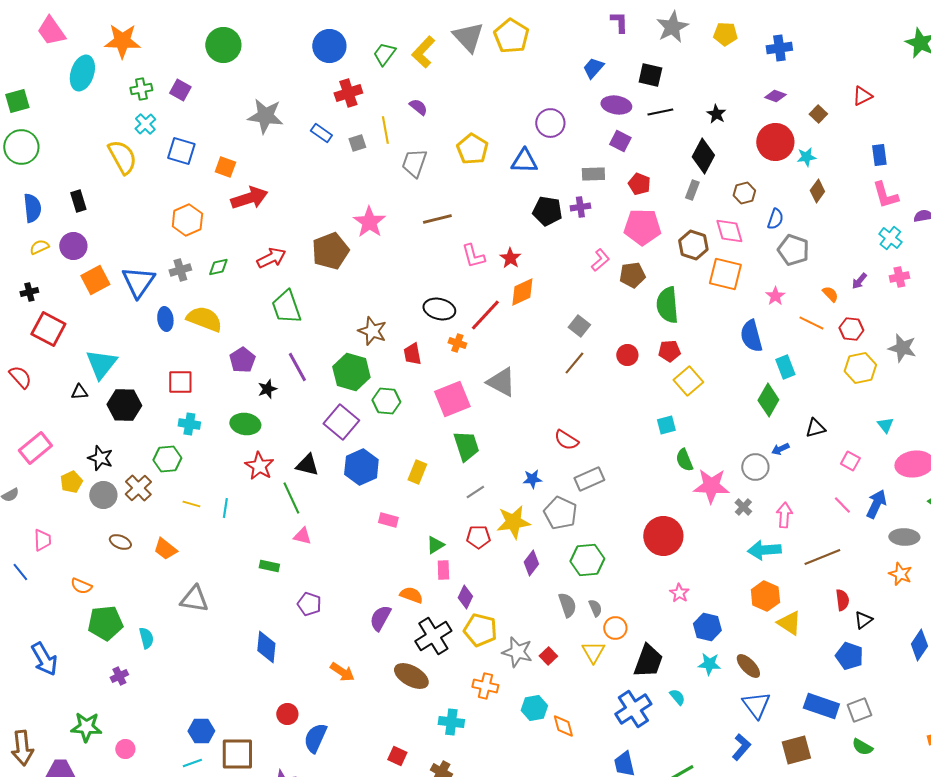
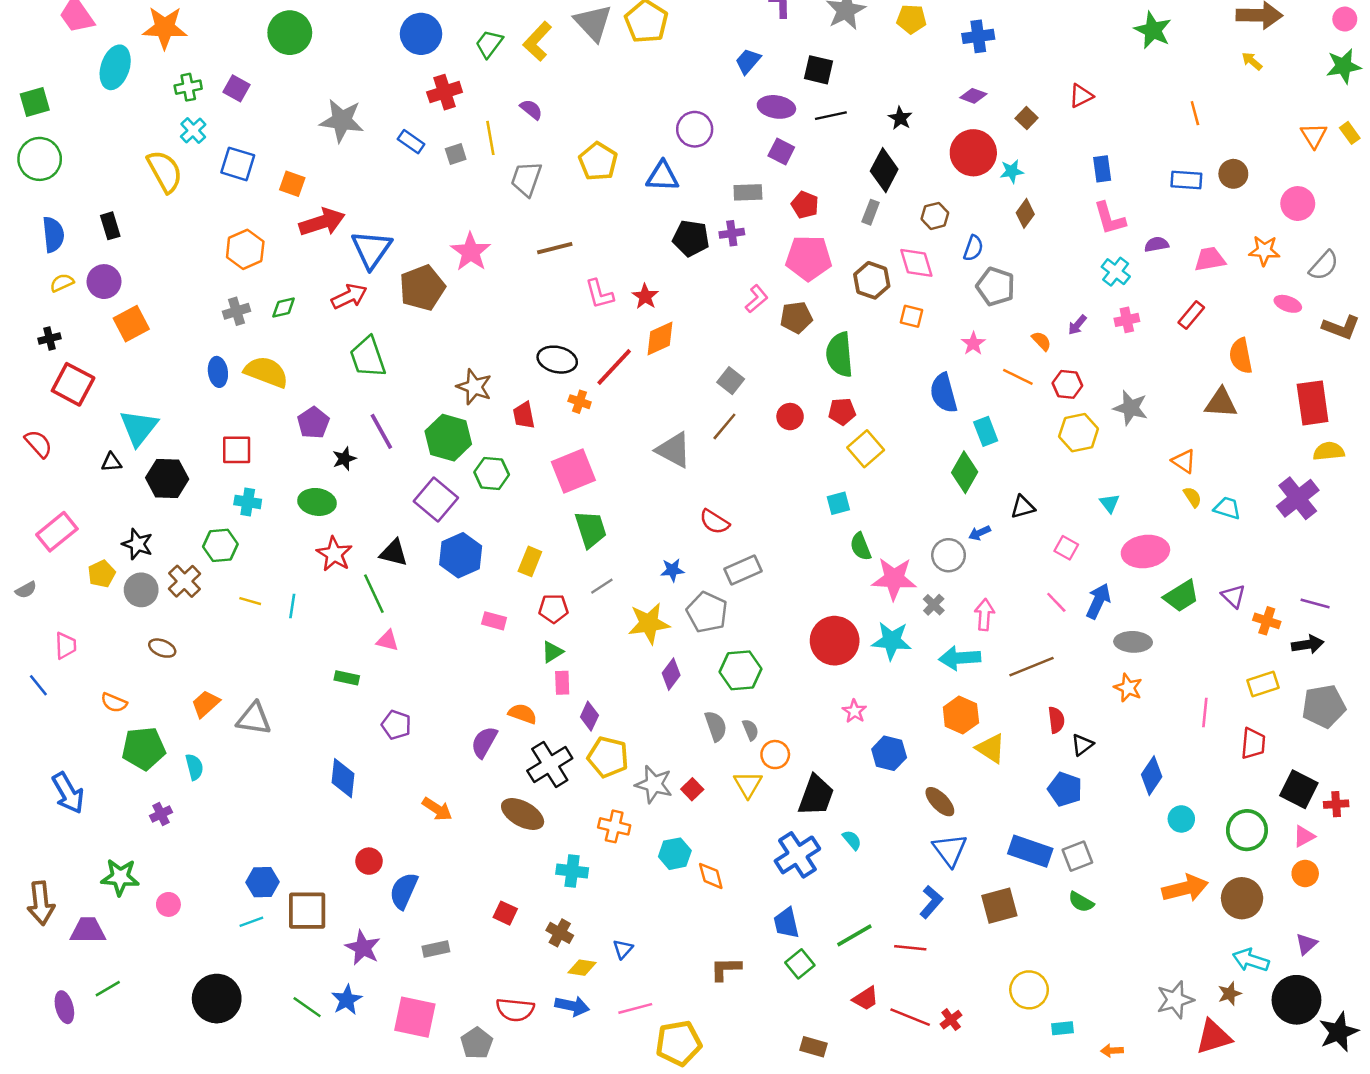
orange square: (725, 274) -> (911, 316), size x0.6
blue triangle: (138, 282) -> (371, 249), moved
gray triangle: (501, 382) -> (674, 450), moved
red pentagon: (478, 537) -> (554, 608), moved
orange trapezoid: (165, 549) -> (206, 704), moved, turned 100
cyan star: (709, 664) -> (892, 641), moved, size x1.4

